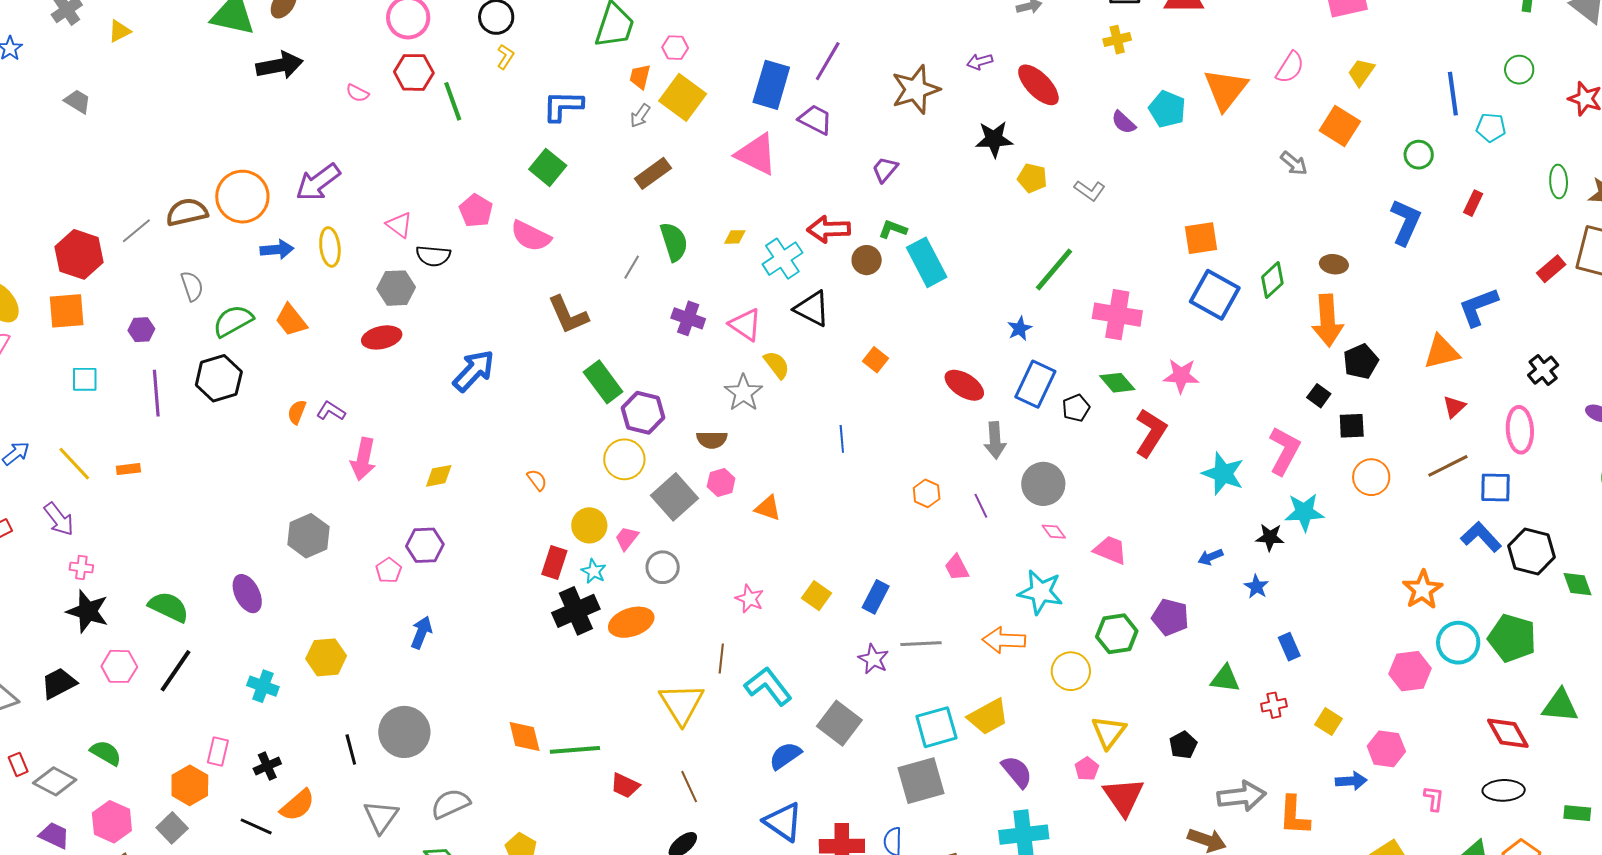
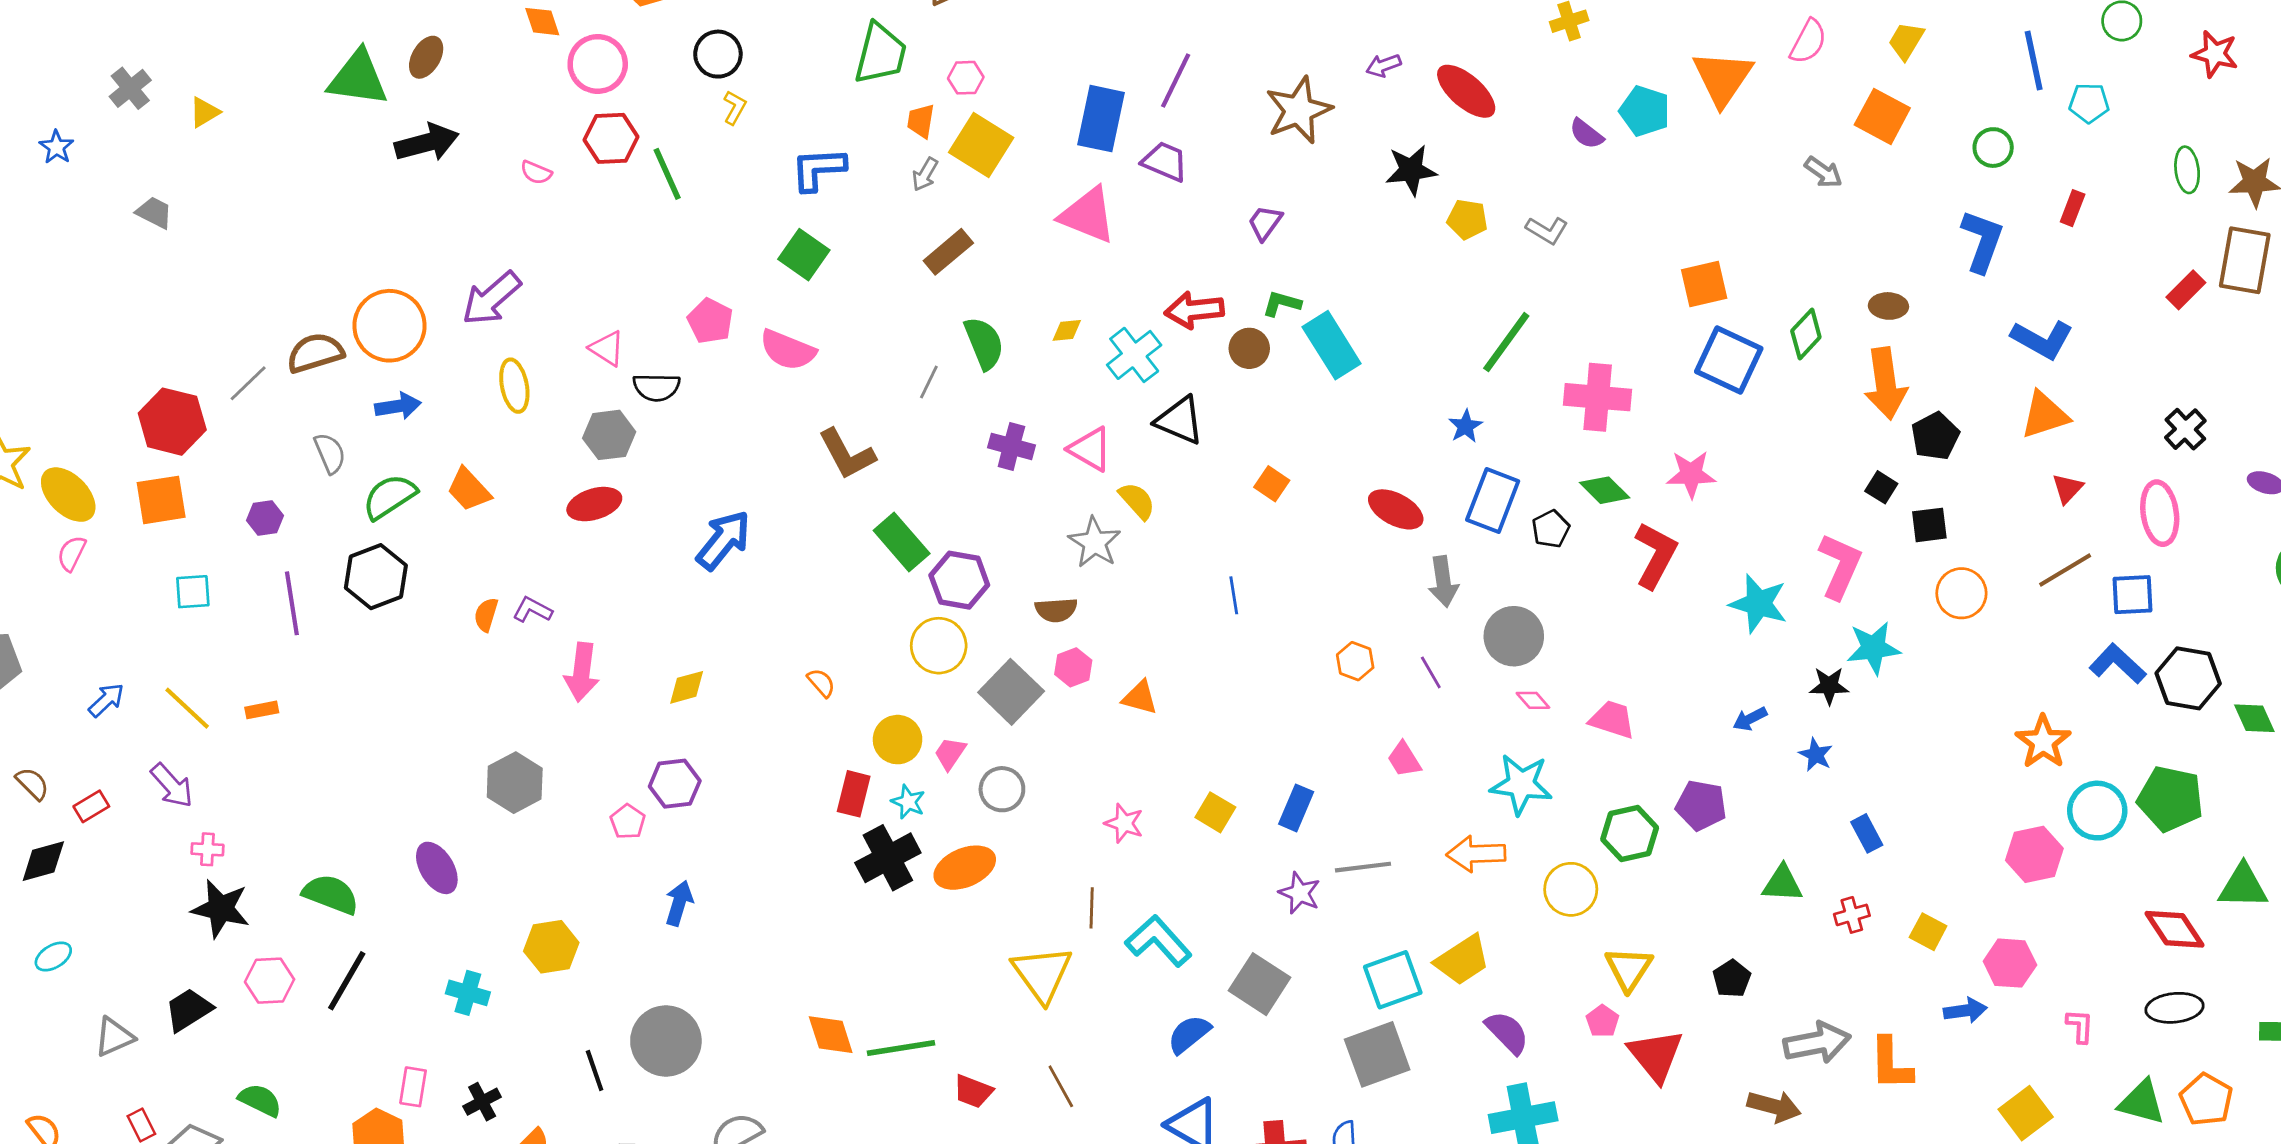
blue arrow: (277, 250) -> (398, 406), moved
blue L-shape: (1478, 307) -> (2042, 339), moved, turned -126

